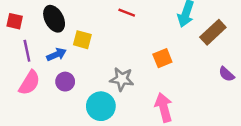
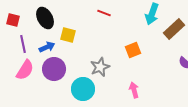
gray star: (122, 79) -> (100, 67), turned -30
purple circle: (65, 82) -> (54, 69), size x1.5
pink arrow: (164, 107) -> (134, 90), size x0.7

